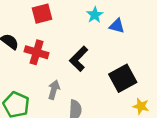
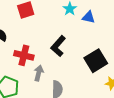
red cross: (37, 52) -> (24, 55), moved

